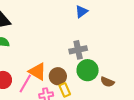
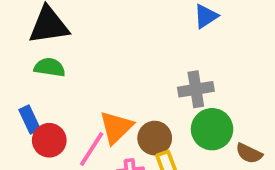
orange triangle: (37, 72) -> (116, 127), turned 42

